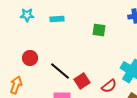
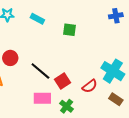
cyan rectangle: (57, 19) -> (37, 19), turned 32
green square: (99, 30) -> (70, 30), moved

